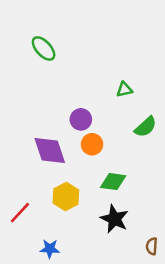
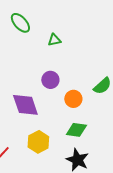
green triangle: (124, 90) -> (54, 40), moved
orange circle: (92, 144) -> (73, 99), moved

